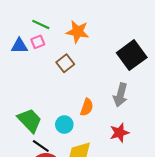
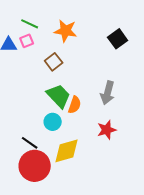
black square: (132, 55) -> (118, 39), moved, size x0.7
green trapezoid: (30, 120) -> (59, 96), moved

